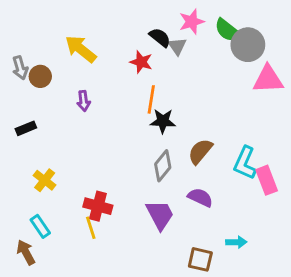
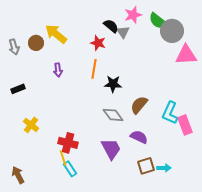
brown circle: (40, 76) -> (36, 43), moved
orange line: (151, 99) -> (94, 69), moved
gray diamond: (163, 166) -> (113, 115), turned -75
cyan rectangle: (40, 226) -> (70, 169), moved
brown square: (200, 259) -> (146, 166), moved, turned -30

